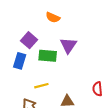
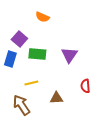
purple triangle: (68, 45) -> (69, 55), moved

